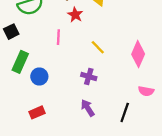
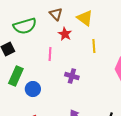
yellow line: (98, 47) -> (94, 46), moved, turned 40
purple cross: (89, 76) -> (72, 76), moved

